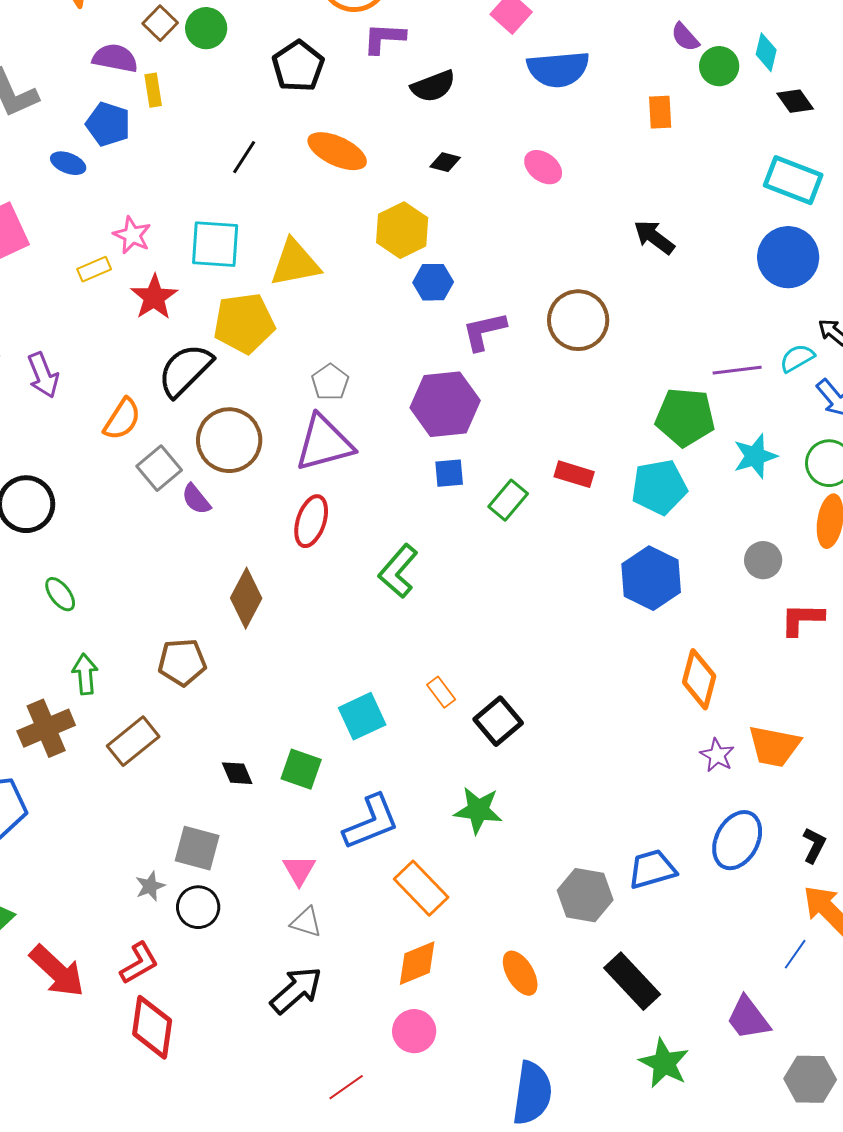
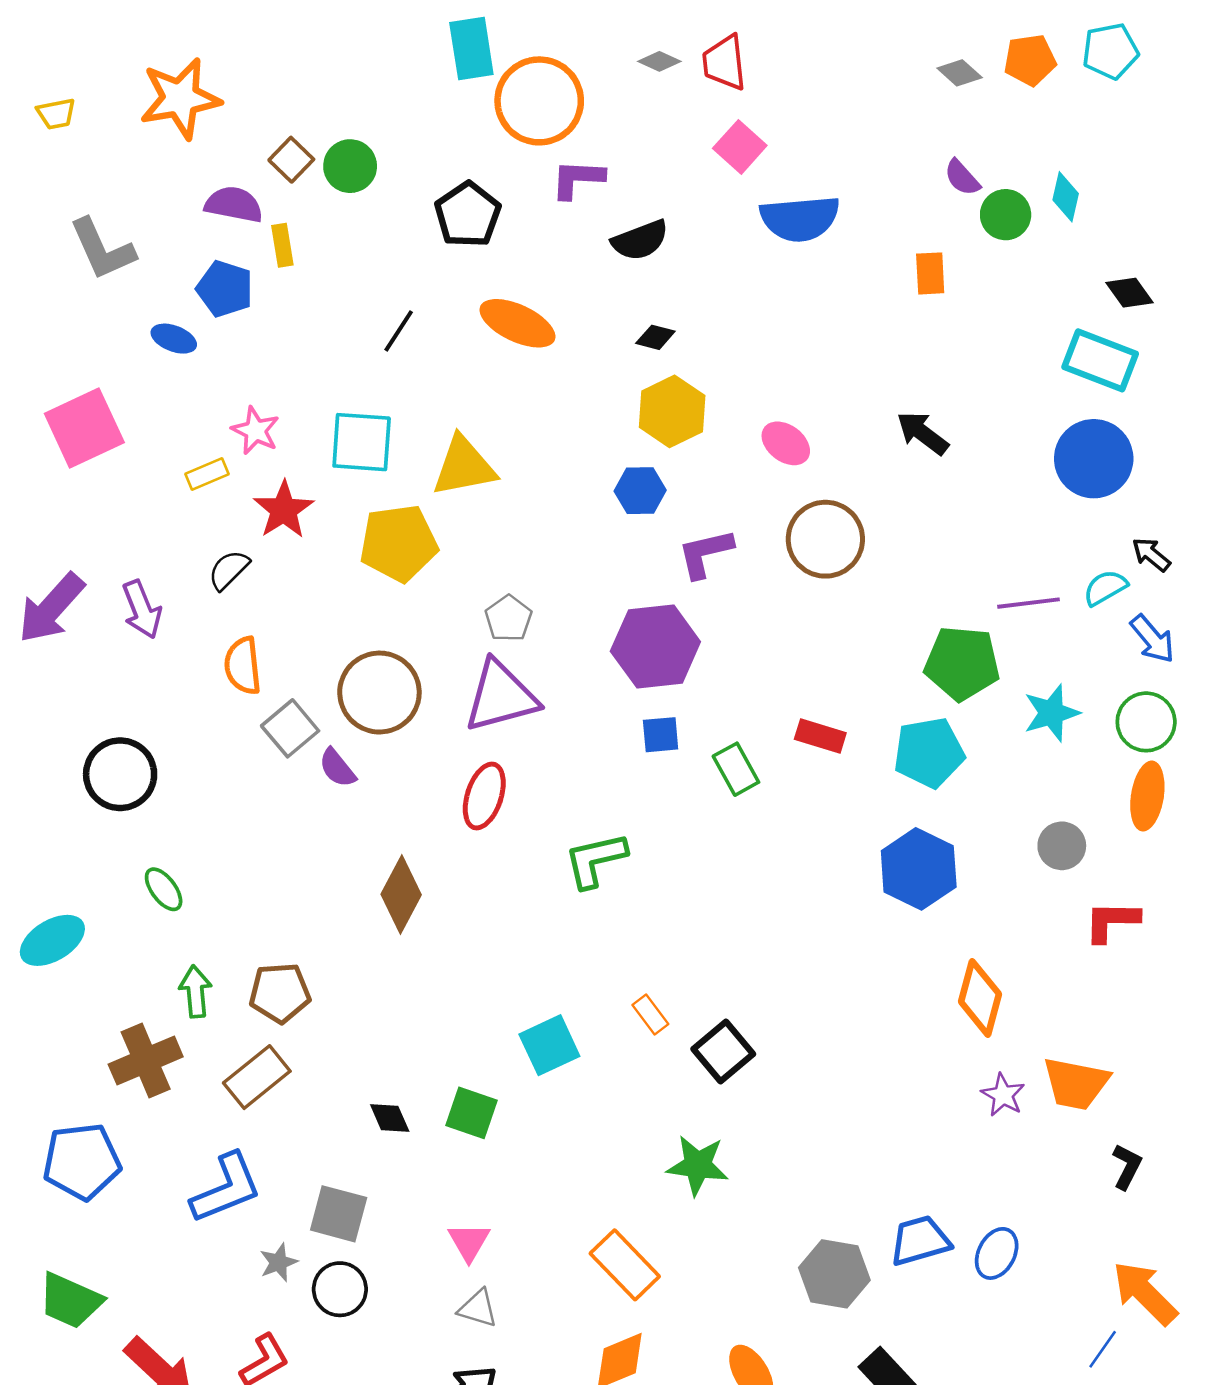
black diamond: (795, 101) -> (1129, 293), moved
pink ellipse: (543, 167) -> (786, 443), moved
yellow hexagon: (402, 230) -> (672, 411), moved
black semicircle: (185, 370) -> (229, 570), moved, size x0.6
orange semicircle: (122, 419) -> (243, 666), turned 141
green rectangle: (508, 500) -> (736, 769), turned -69
green L-shape: (398, 571) -> (595, 860), turned 36
brown pentagon: (182, 662) -> (280, 993), moved
blue L-shape: (371, 822) -> (226, 1188), moved
blue ellipse: (737, 840) -> (997, 1253), moved, size x0.7
black L-shape: (814, 845) -> (1127, 1167), moved

